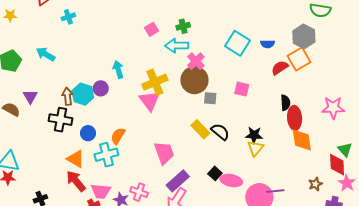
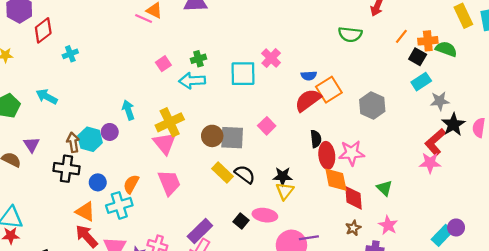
gray hexagon: (304, 36) -> (372, 105), moved
cyan square: (237, 43) -> (243, 74), moved, turned -30
blue semicircle: (268, 44) -> (309, 76), moved
pink cross: (196, 61) -> (271, 58), moved
red semicircle: (280, 68) -> (308, 100), size x1.4
brown circle: (194, 80) -> (212, 136), moved, size x0.7
pink square: (242, 89) -> (267, 126), turned 35
gray square: (210, 98) -> (232, 138), size x1.6
pink star: (333, 108) -> (352, 153), moved
pink trapezoid: (164, 153) -> (169, 183), moved
red diamond: (337, 165) -> (353, 198), moved
pink ellipse: (231, 180) -> (265, 215), moved

